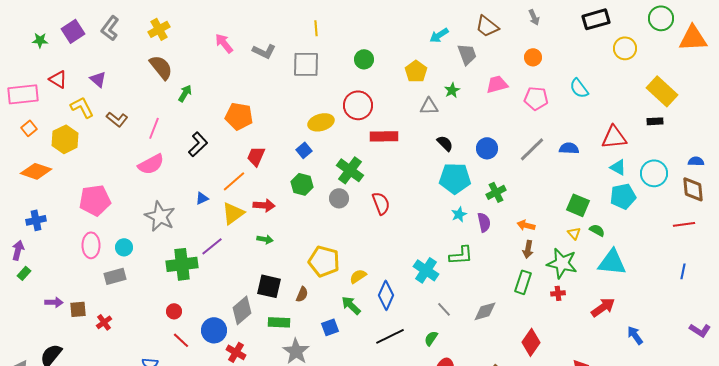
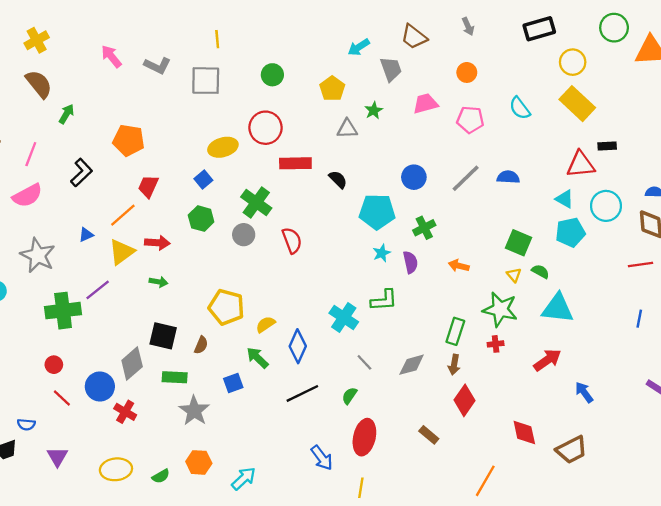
yellow rectangle: (662, 91) -> (577, 104), moved
red triangle: (614, 137) -> (581, 164), moved
black semicircle: (445, 143) -> (338, 179), moved
brown arrow: (528, 249) -> (454, 365), moved

